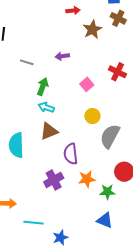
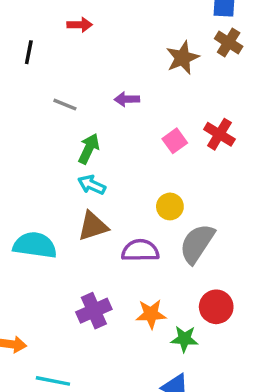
red arrow: (73, 11) -> (80, 25), moved
pink square: (87, 84) -> (175, 141), moved
cyan semicircle: (16, 145) -> (35, 245), turned 95
purple semicircle: (71, 154) -> (140, 251), moved, turned 90

